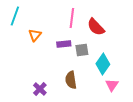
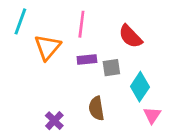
pink line: (72, 18) -> (81, 24), moved
orange triangle: (35, 35) -> (48, 47), size x1.5

